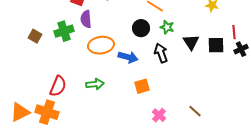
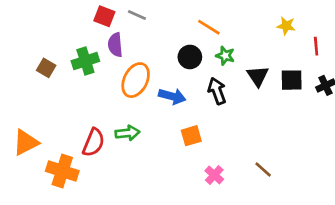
red line: (234, 32) -> (316, 46), moved
orange ellipse: (101, 45) -> (136, 80), turned -55
red semicircle: (58, 86) -> (94, 142), moved
orange triangle: (20, 112) -> (26, 142), moved

